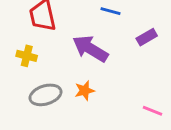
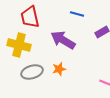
yellow cross: (27, 56) -> (19, 45), size x1.6

